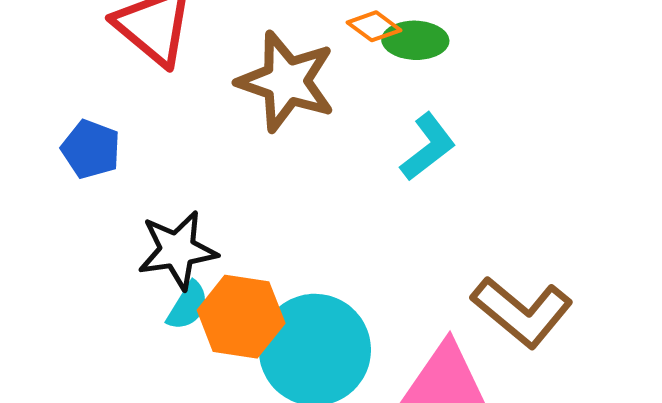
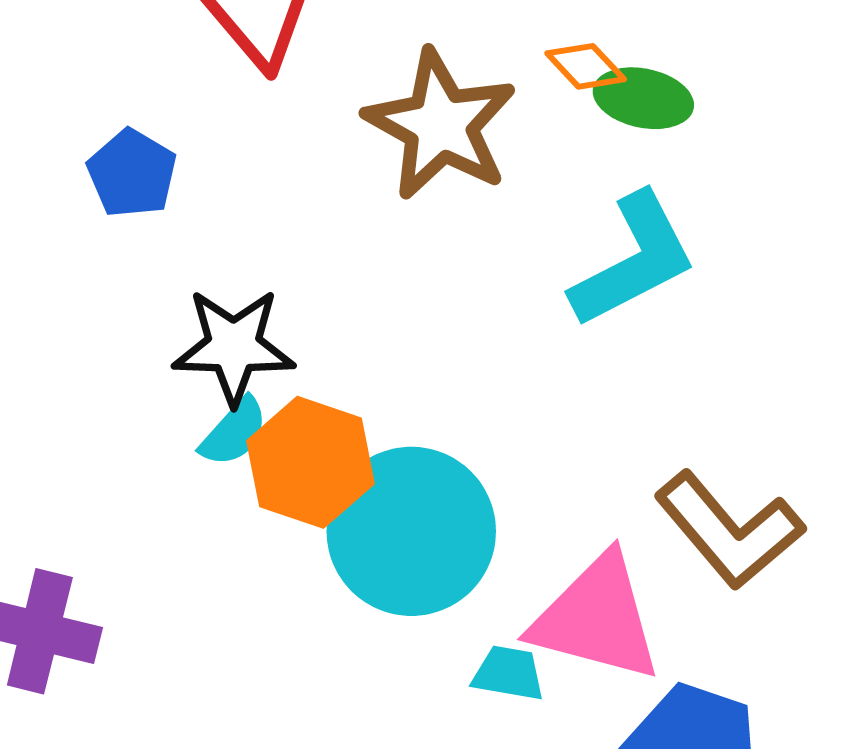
cyan L-shape: (428, 147) -> (634, 260), size x1.4

